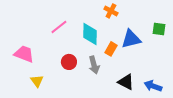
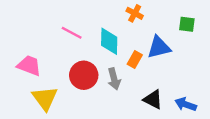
pink line: (59, 27) -> (72, 33), turned 66
green square: (159, 29) -> (187, 24), moved
red circle: (69, 62) -> (84, 75), size x1.5
yellow triangle: (37, 81) -> (45, 98), size x1.6

